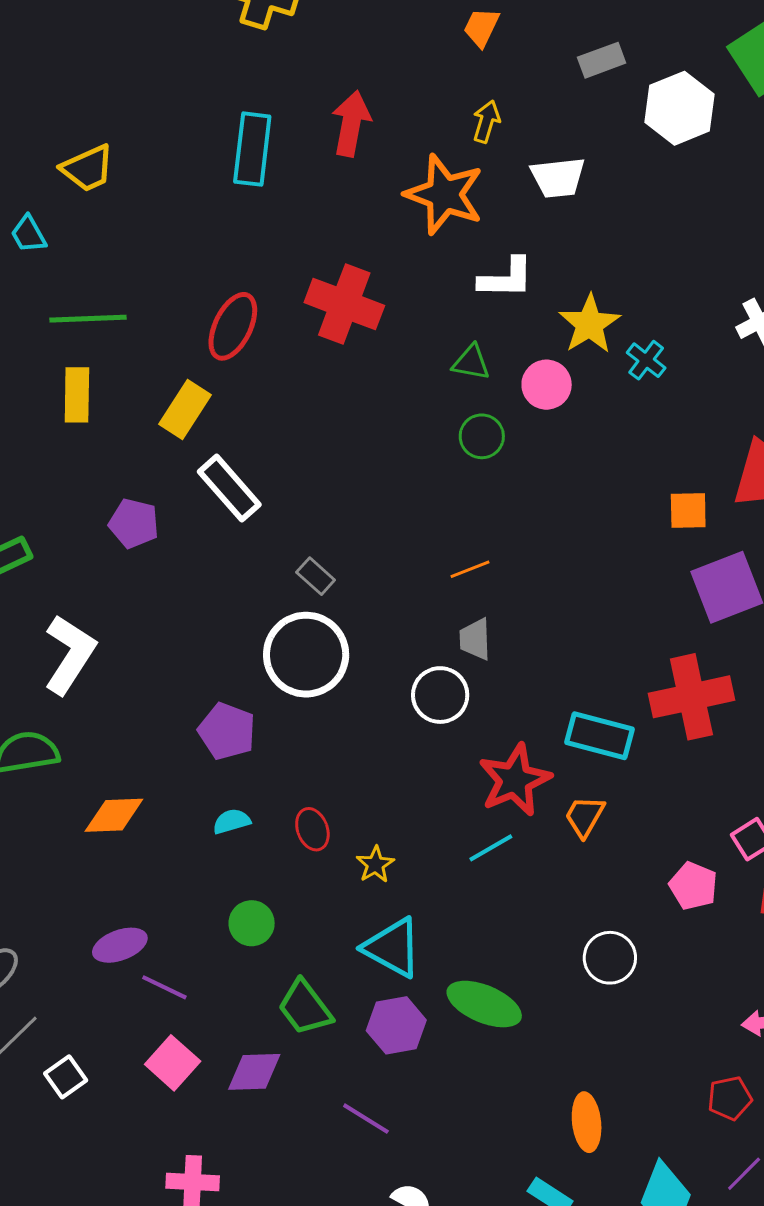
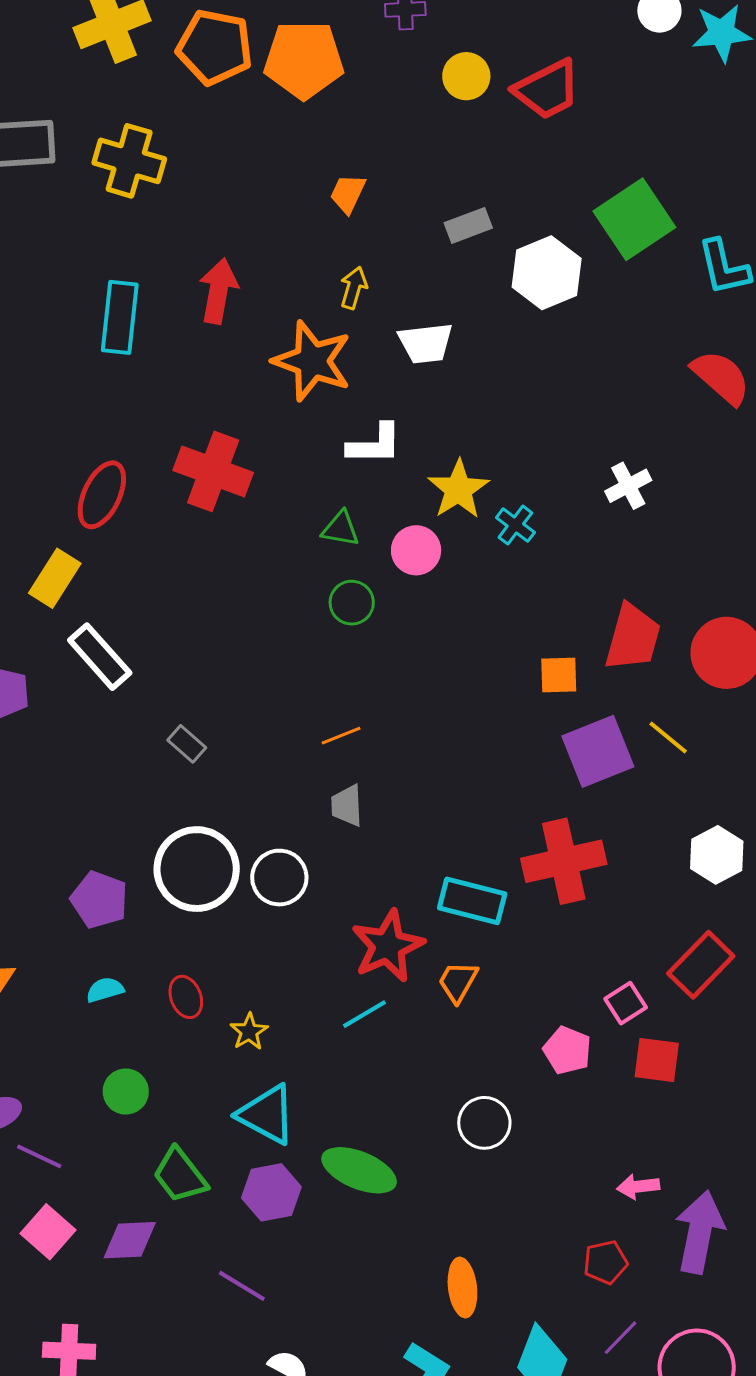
white circle: (306, 655) -> (197, 869), moved
white circle: (440, 695) -> (279, 878), moved

